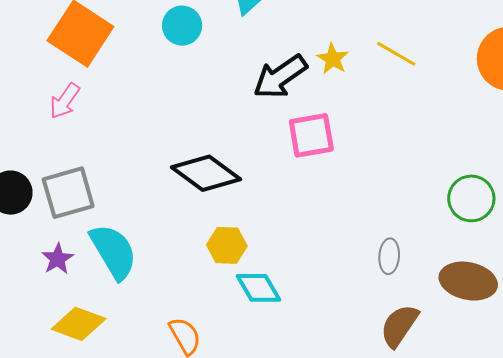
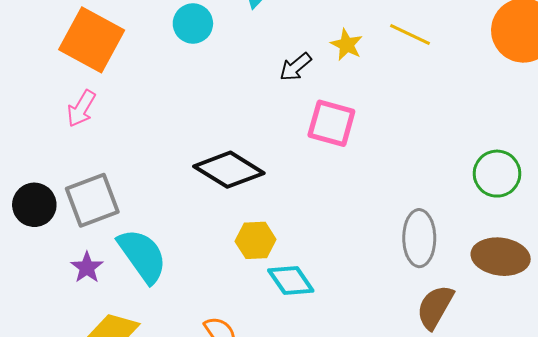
black arrow: (280, 77) -> (295, 67), size x0.6
pink square: (311, 135) -> (331, 123), turned 30
gray ellipse: (389, 256) -> (419, 238), size x1.6

